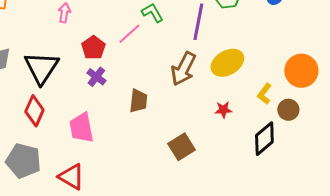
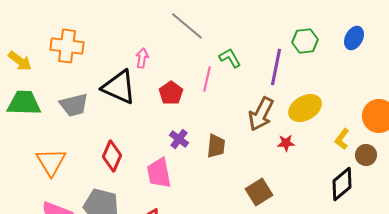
pink line: (129, 34) -> (207, 79), turned -35
black triangle: (41, 68) -> (119, 87), moved, turned -39
purple cross: (96, 77) -> (179, 139), moved
red star: (223, 110) -> (286, 143), moved

